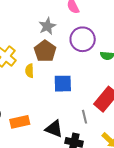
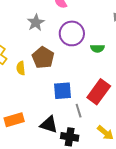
brown pentagon: (45, 51) -> (43, 58), moved
blue square: (63, 84) -> (63, 91), moved

